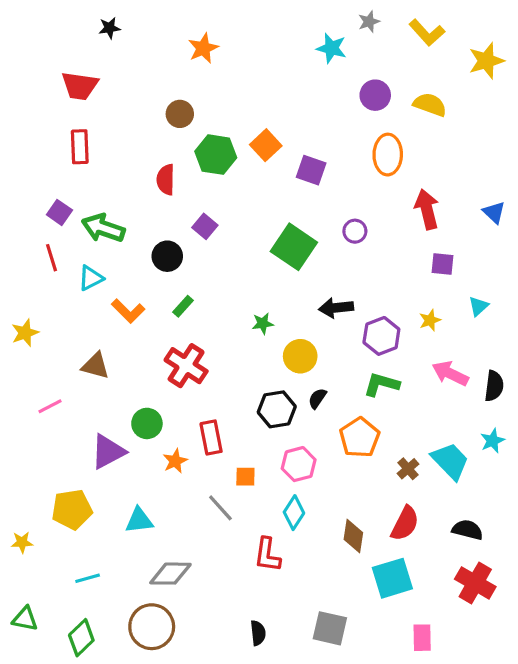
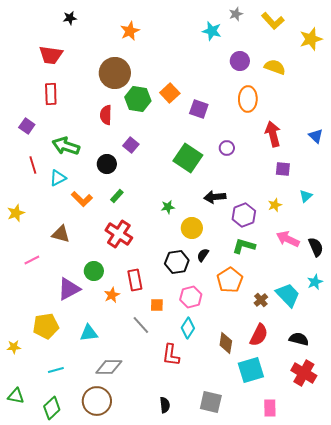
brown circle: (180, 114) -> (115, 73), size x1.8
purple square: (59, 212) -> (27, 126), moved
black semicircle: (494, 386) -> (316, 247), turned -30

